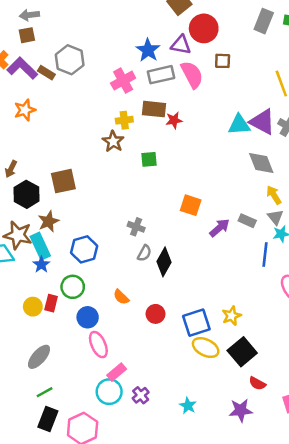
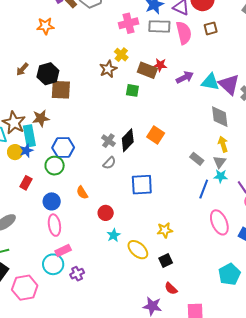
brown square: (223, 61) -> (211, 28), turned -32
brown rectangle: (154, 109) -> (147, 70), moved
yellow cross: (124, 120) -> (121, 55), turned 32
black hexagon: (26, 194) -> (48, 74), moved
purple arrow: (219, 228) -> (185, 77), moved
black diamond: (164, 262) -> (128, 140), moved
green circle: (73, 287) -> (55, 166), moved
yellow circle: (33, 307) -> (15, 152), moved
blue square: (196, 323) -> (142, 185), moved
black square: (242, 352) -> (166, 261), size x0.6
cyan star: (188, 406) -> (114, 235), moved

